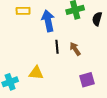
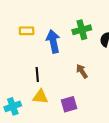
black line: (57, 47) -> (37, 74), moved
purple square: (87, 80) -> (69, 104), moved

